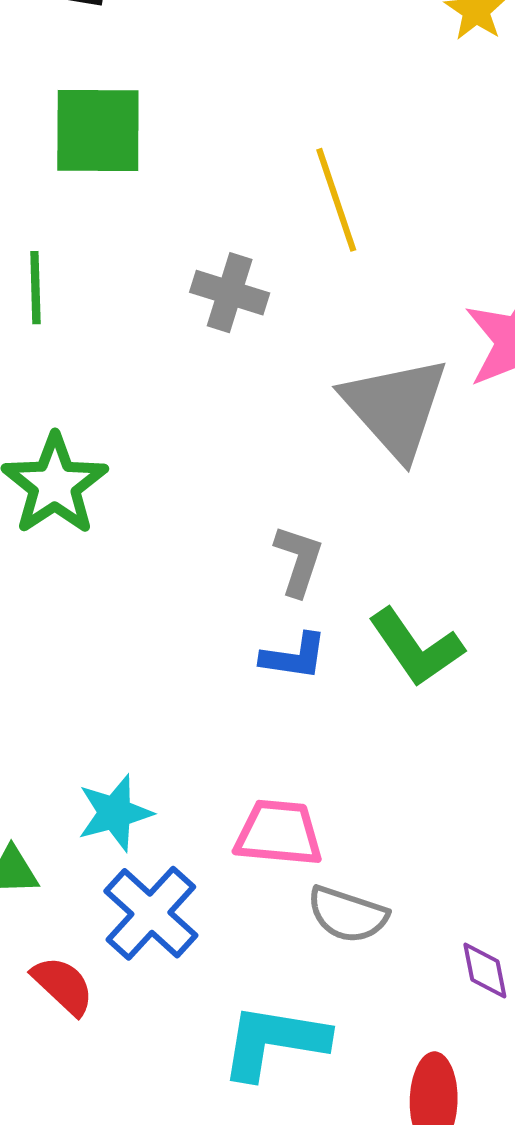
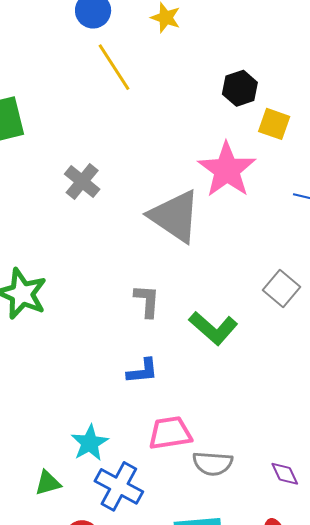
yellow line: (336, 200) -> (114, 67), moved
gray cross: (230, 293) -> (82, 182), turned 36
blue L-shape: (294, 656) -> (142, 371), moved

